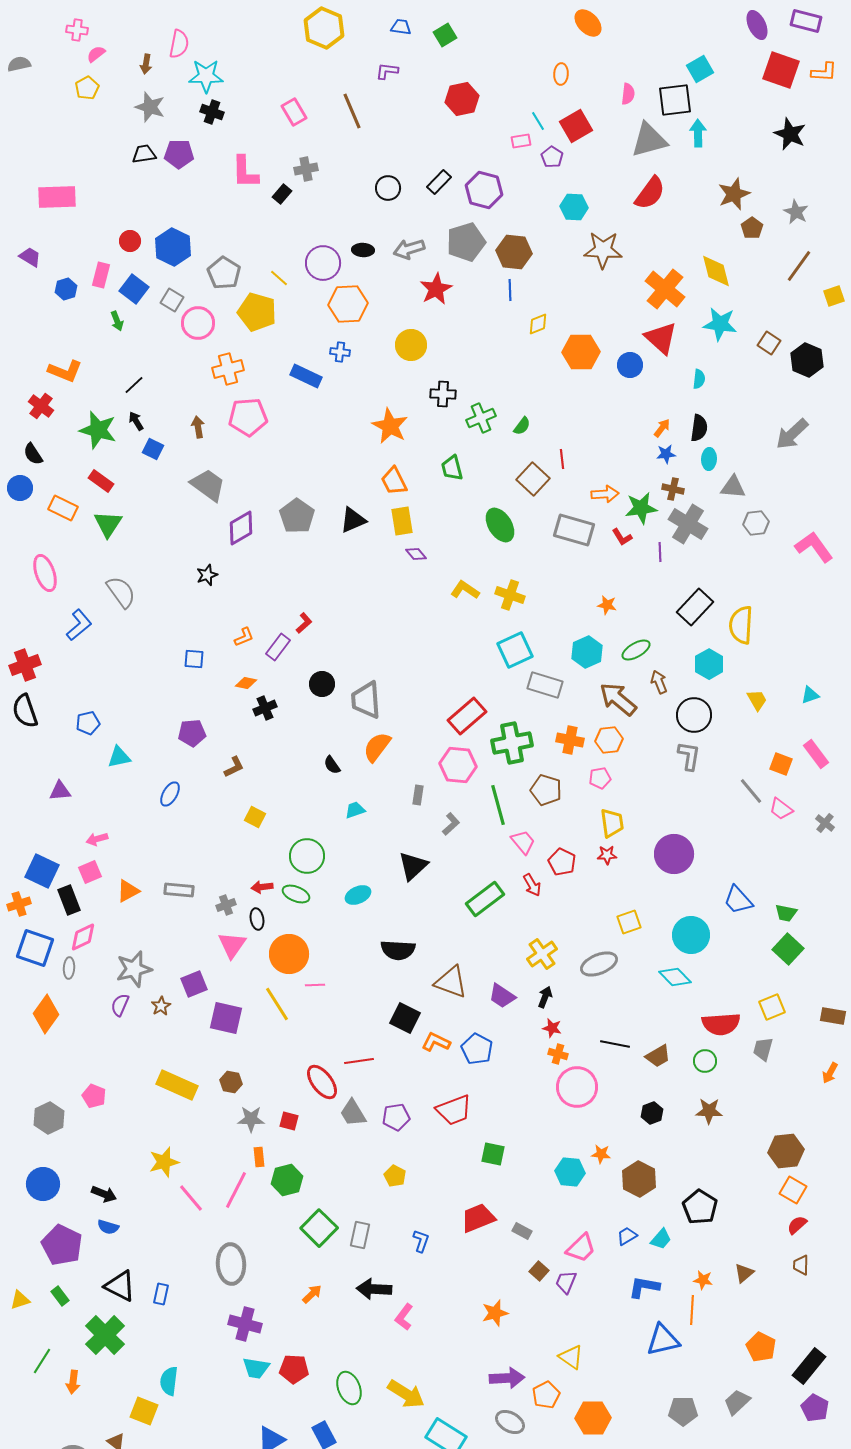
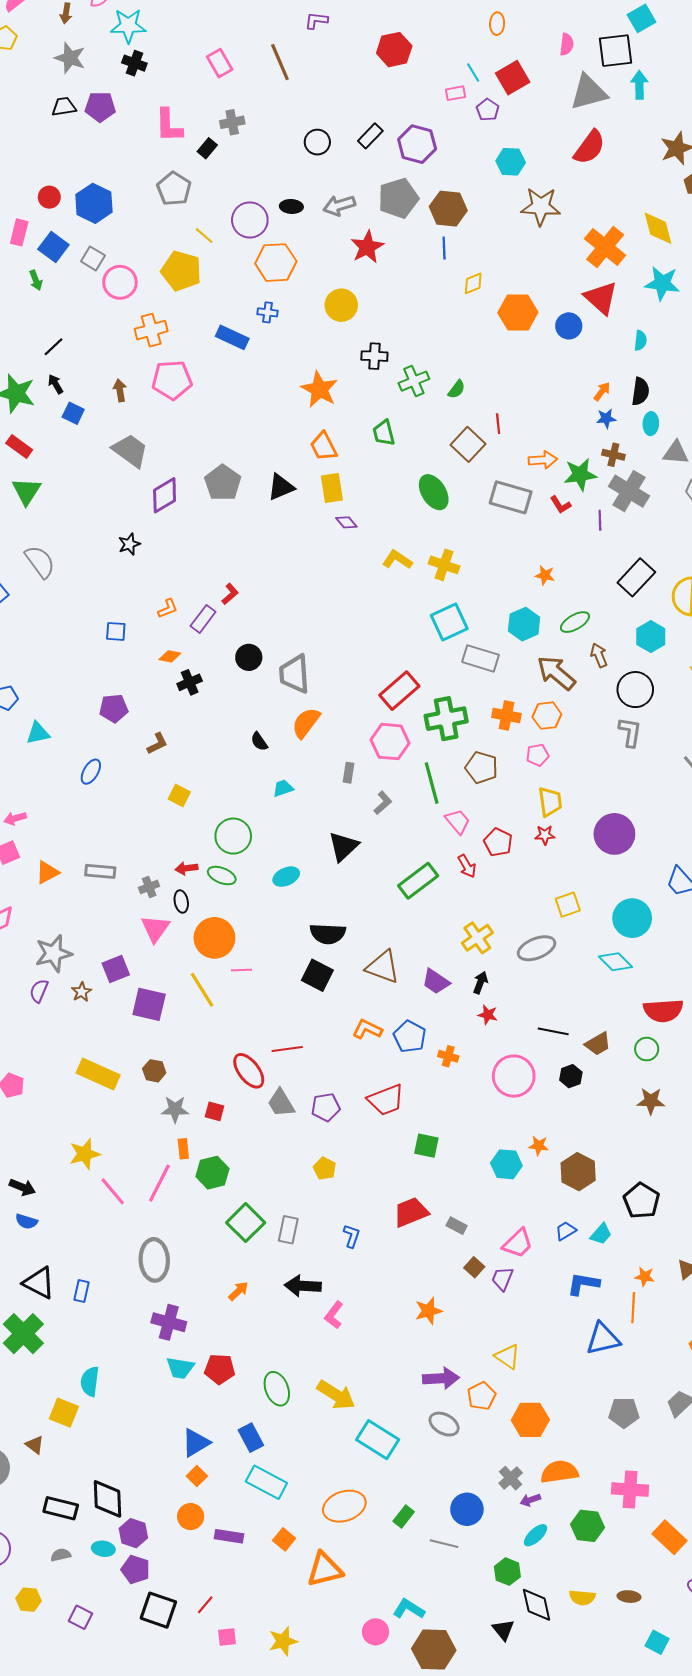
gray pentagon: (224, 273) -> (174, 189), moved
black square: (405, 1018) -> (317, 975), moved
orange cross: (558, 1054) -> (448, 1056), moved
black hexagon: (652, 1113) -> (571, 1076), moved

